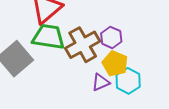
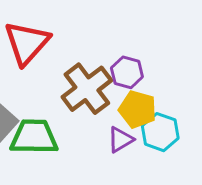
green trapezoid: (48, 37) -> (34, 137), moved

